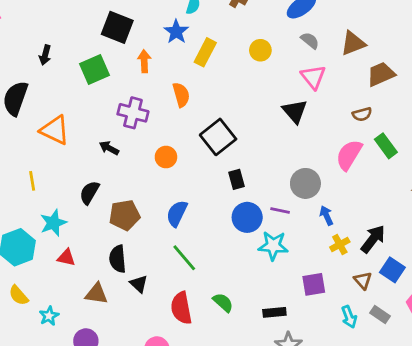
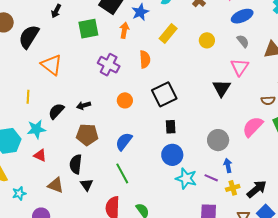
blue star: (176, 32) -> (140, 12), moved
black arrow: (109, 148) -> (84, 105), moved, turned -56
black semicircle: (89, 193) -> (56, 111), moved
purple line: (280, 210) -> (211, 178), moved

